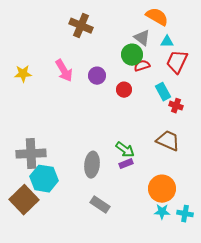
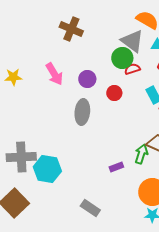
gray triangle: (142, 38) -> (132, 41), size x1.4
green arrow: (125, 150) -> (141, 154), moved, turned -108
gray ellipse: (92, 165) -> (82, 112), moved
cyan hexagon: (44, 179) -> (47, 169), moved

